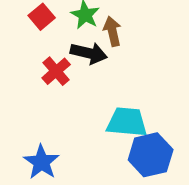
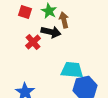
red square: (42, 17) -> (25, 12), turned -32

